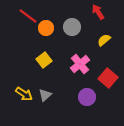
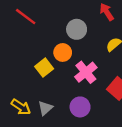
orange circle: (46, 28) -> (63, 52), moved
purple circle: (87, 97) -> (80, 107), moved

